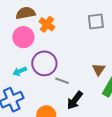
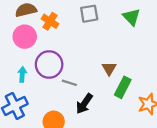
gray square: (96, 22) -> (89, 14), moved
cyan arrow: (20, 71) -> (22, 74), turned 120

